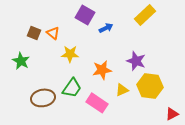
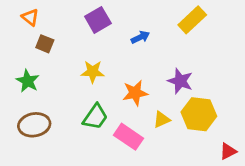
purple square: (85, 15) -> (98, 20), moved, turned 30
orange triangle: (53, 33) -> (30, 17), moved
brown ellipse: (43, 98) -> (34, 125), moved

